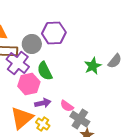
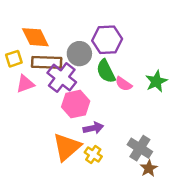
green semicircle: (45, 71) -> (106, 71), moved
pink semicircle: (67, 106) -> (124, 84), moved

